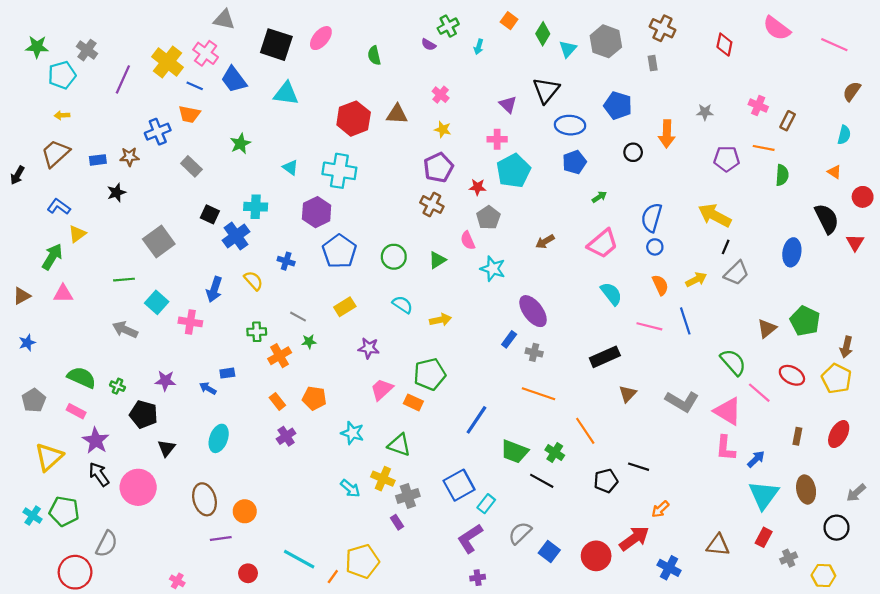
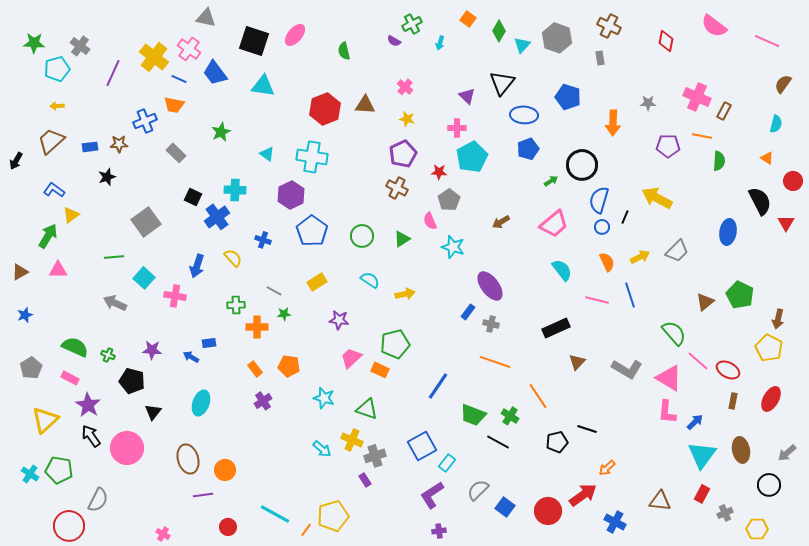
pink cross: (758, 106) -> (697, 97), size x1.5
black circle: (633, 152) -> (582, 165), moved, size x1.8
black line: (726, 247) -> (625, 217), moved
orange cross: (280, 356) -> (257, 327), turned 30
red ellipse: (792, 375) -> (728, 370), moved

